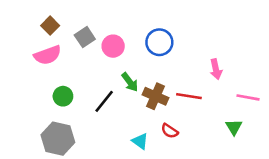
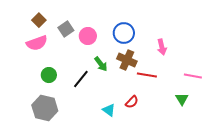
pink arrow: (216, 69) -> (162, 47), moved
brown cross: (155, 96) -> (127, 60), moved
red semicircle: (170, 131) -> (132, 102), turned -80

